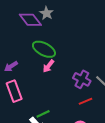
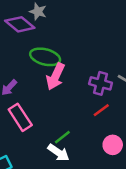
pink arrow: (48, 66) -> (55, 76), size x1.5
red line: (86, 101) -> (101, 110), moved

